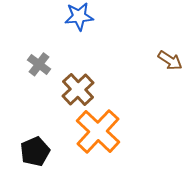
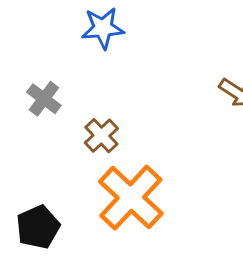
brown cross: (78, 89) -> (101, 136), size x0.7

